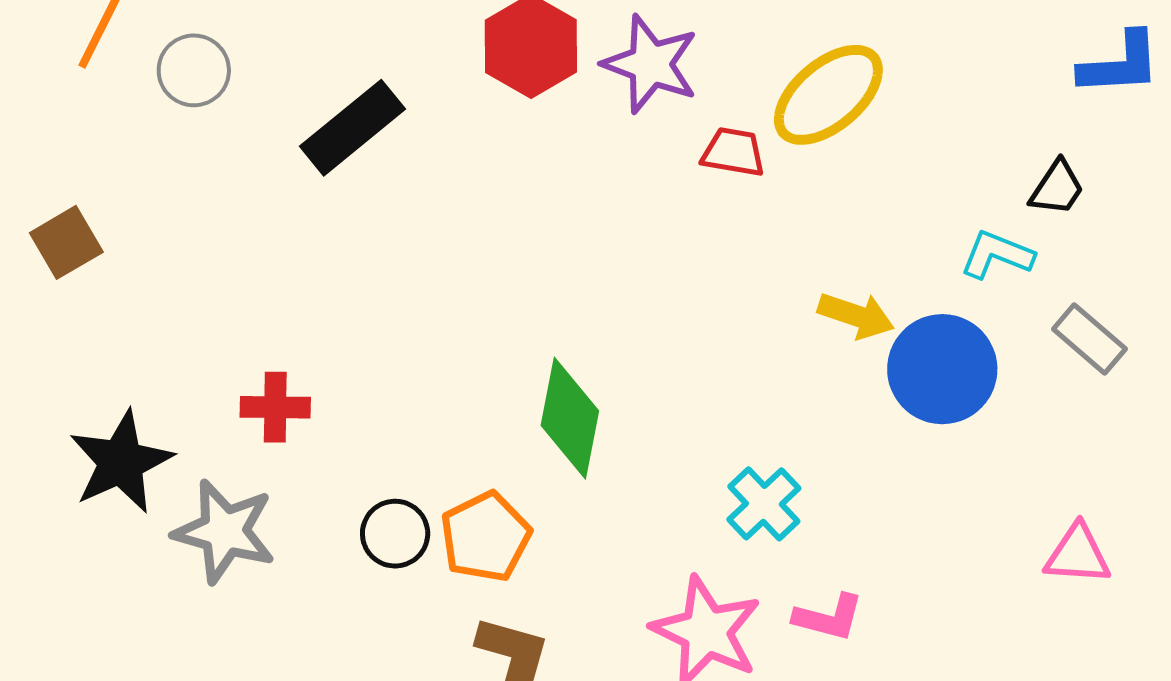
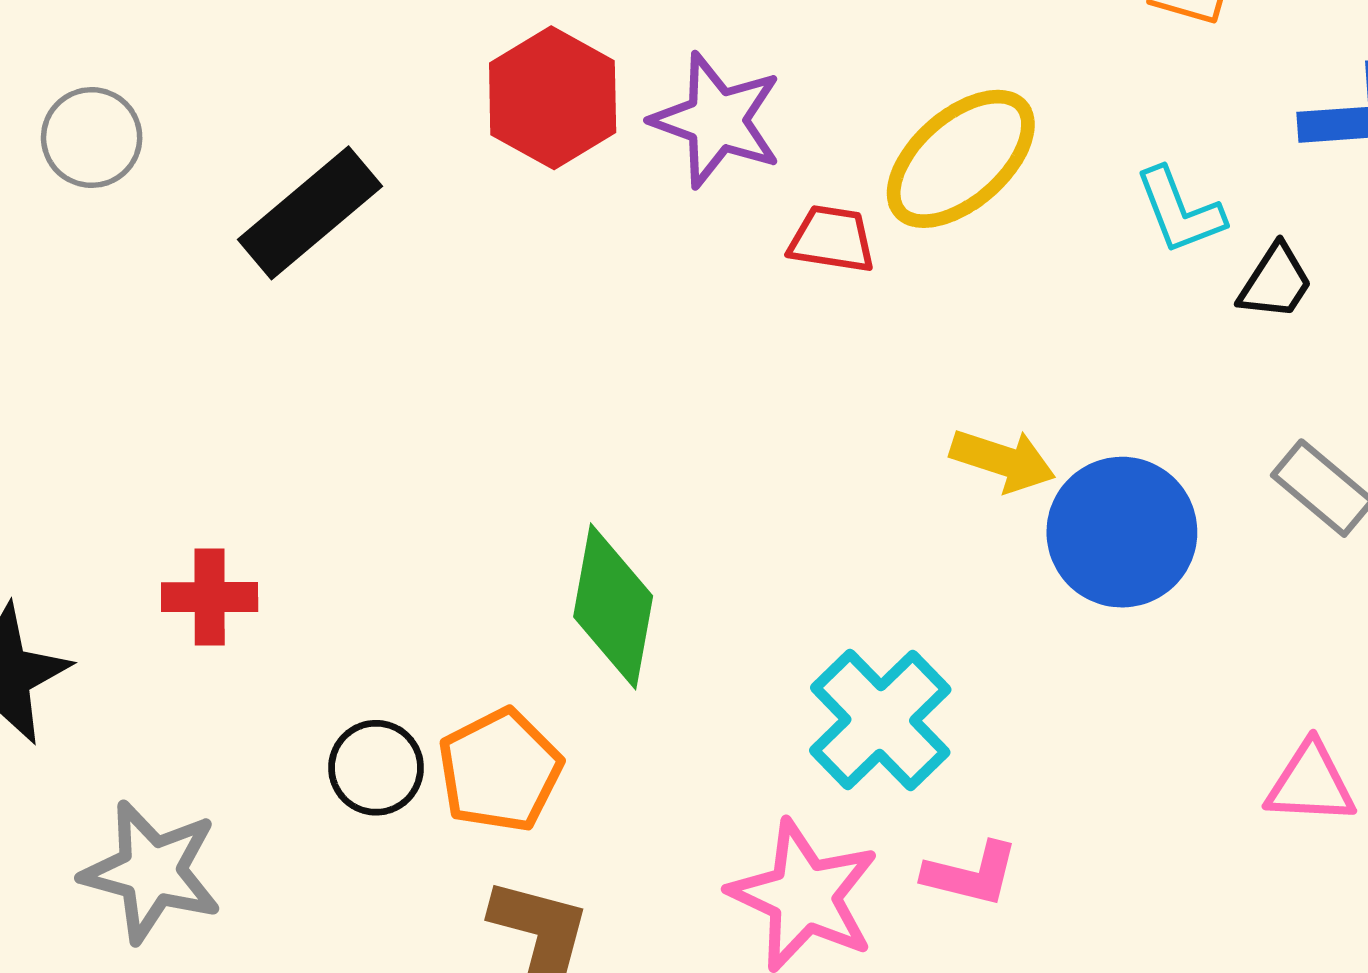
cyan L-shape: (997, 255) -> (1180, 211), moved, turned -132
cyan cross: (764, 504) -> (880, 720), size x1.4
gray star: (224, 531) -> (152, 872), moved

